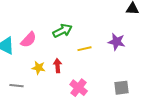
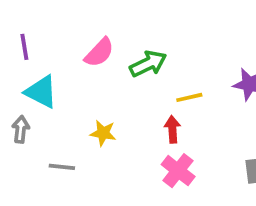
pink semicircle: (29, 40) -> (99, 52), moved
red arrow: (58, 66) -> (172, 129), moved

